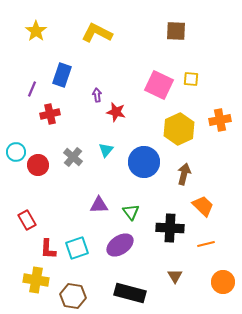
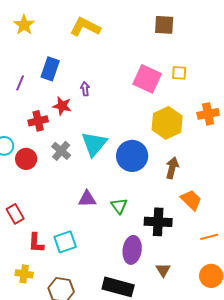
red star: (116, 112) -> (62, 106), moved
red cross: (50, 114) -> (38, 121), moved
cyan triangle: (106, 150) -> (94, 144), size x1.8
orange line: (206, 244) -> (209, 237), moved
purple ellipse: (120, 245) -> (132, 250), moved, turned -48
yellow cross: (36, 280) -> (24, 274), size x0.7

